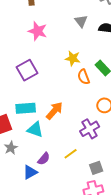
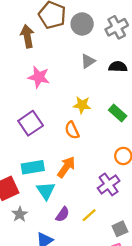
gray triangle: (81, 21) -> (88, 61), turned 40
orange semicircle: (84, 77) -> (72, 130), moved
cyan triangle: (35, 130) -> (46, 191), turned 42
purple semicircle: (44, 159) -> (63, 214), moved

